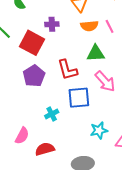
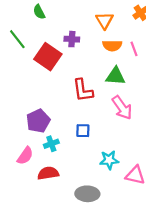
purple pentagon: (34, 76) -> (38, 121), moved
blue square: (79, 98) -> (83, 131), moved, size x0.6
cyan cross: (52, 114) -> (51, 144), moved

